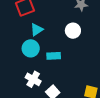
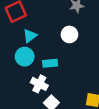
white cross: (33, 79) -> (39, 84), moved

